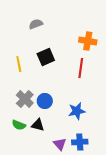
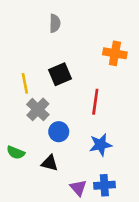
gray semicircle: (36, 24) -> (55, 23), moved, turned 112
red line: (81, 68) -> (95, 102), moved
gray cross: (25, 99) -> (38, 109), moved
green semicircle: (19, 125) -> (16, 153), moved

